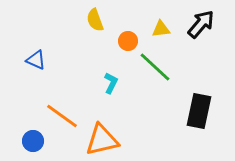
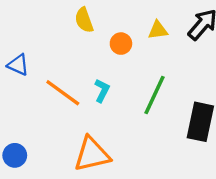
green line: (155, 67) -> (155, 95), moved, turned 72
orange line: (62, 116) -> (63, 93), moved

